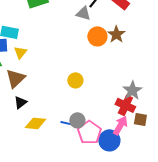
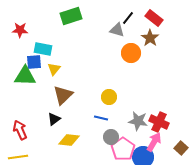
brown star: (116, 34) -> (150, 38), moved
brown triangle: (15, 78) -> (63, 95), moved
gray star: (132, 90) -> (138, 121), moved, turned -30
brown square: (140, 119) -> (181, 148), moved, turned 32
blue line: (67, 123) -> (101, 118), moved

